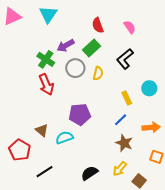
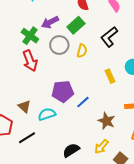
blue line: (121, 120) -> (83, 102), moved
black line: (44, 172) -> (27, 138), moved

